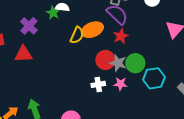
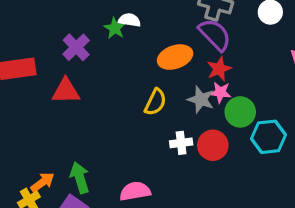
yellow semicircle: (77, 35) -> (155, 102), moved
red circle: (105, 60) -> (213, 145), moved
gray star: (118, 63) -> (201, 100), moved
pink star: (120, 84) -> (220, 92), moved

